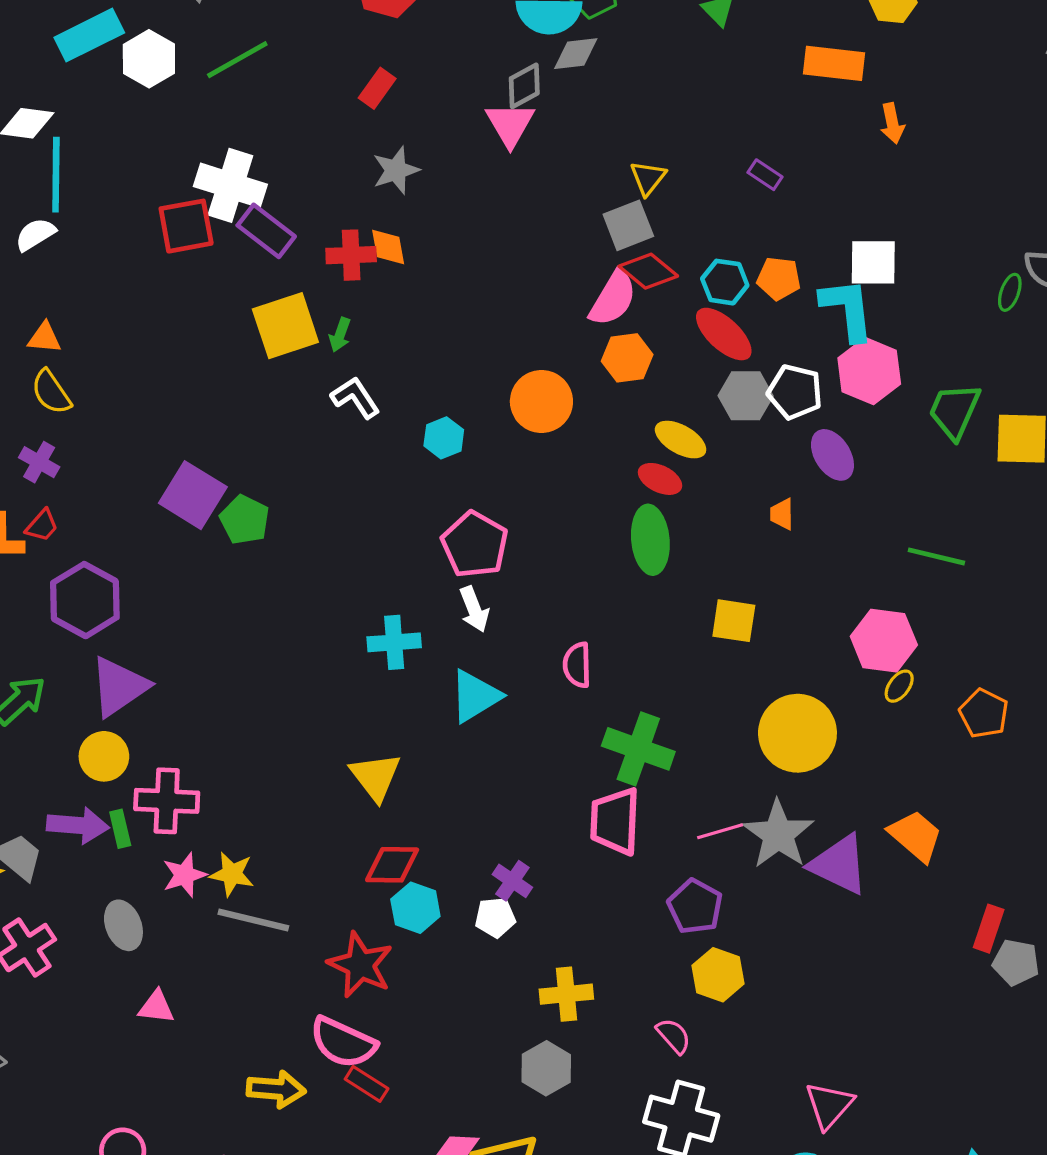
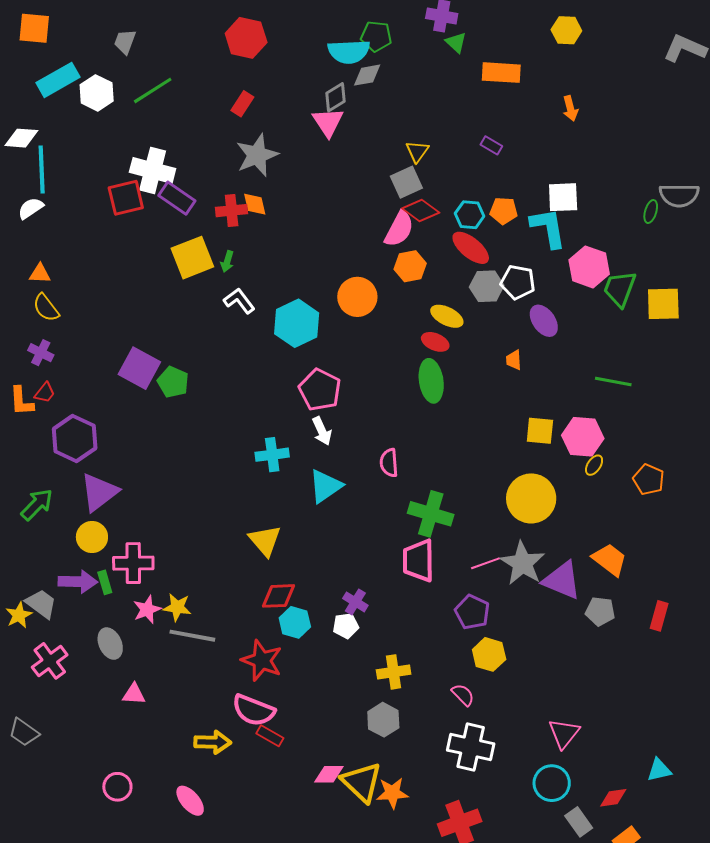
orange rectangle: (834, 63) -> (501, 73), moved
gray star: (396, 170) -> (257, 155), size x1.4
pink hexagon: (869, 371) -> (589, 267), moved
cyan hexagon: (444, 438) -> (297, 323), size x1.8
yellow square: (734, 621) -> (540, 431), moved
gray pentagon: (1016, 962) -> (600, 611), moved

